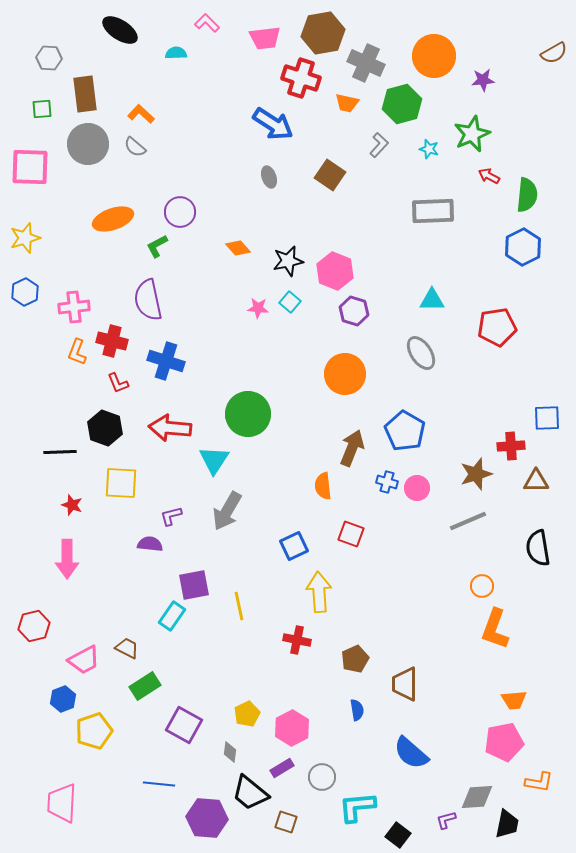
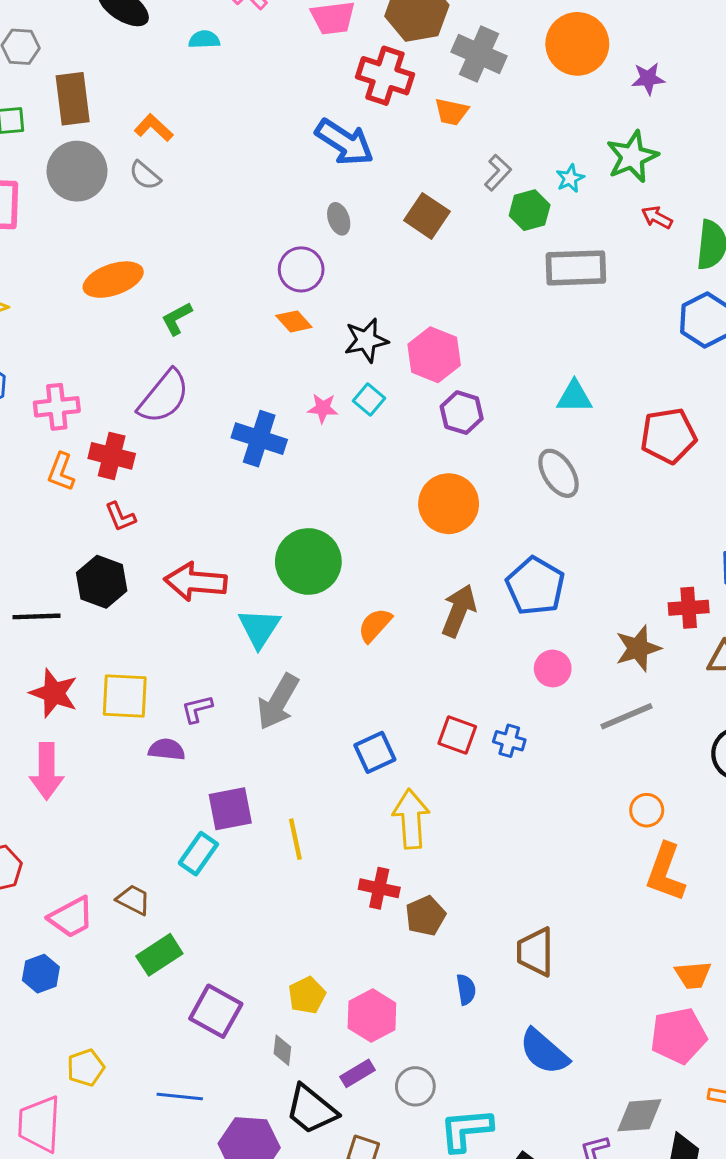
green hexagon: (402, 104) -> (530, 210), moved, size x0.7
cyan star: (429, 149) -> (570, 178), turned 30
purple circle: (180, 212) -> (301, 269), moved
purple semicircle: (148, 300) -> (164, 397), turned -129
blue cross: (166, 361) -> (259, 439), moved
blue cross: (387, 482) -> (509, 741), moved
yellow square: (121, 483) -> (125, 696), moved
orange semicircle: (323, 486) -> (375, 625), moved, turned 48
red star: (72, 505) -> (54, 693), size x1.6
brown pentagon: (355, 659) -> (425, 916), moved
yellow pentagon: (94, 731) -> (86, 1068), moved, size x0.7

